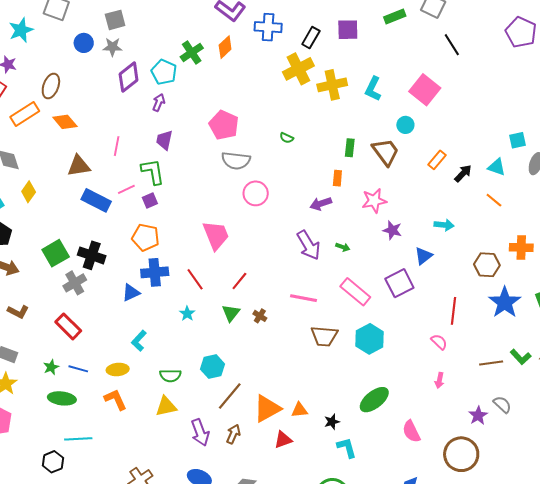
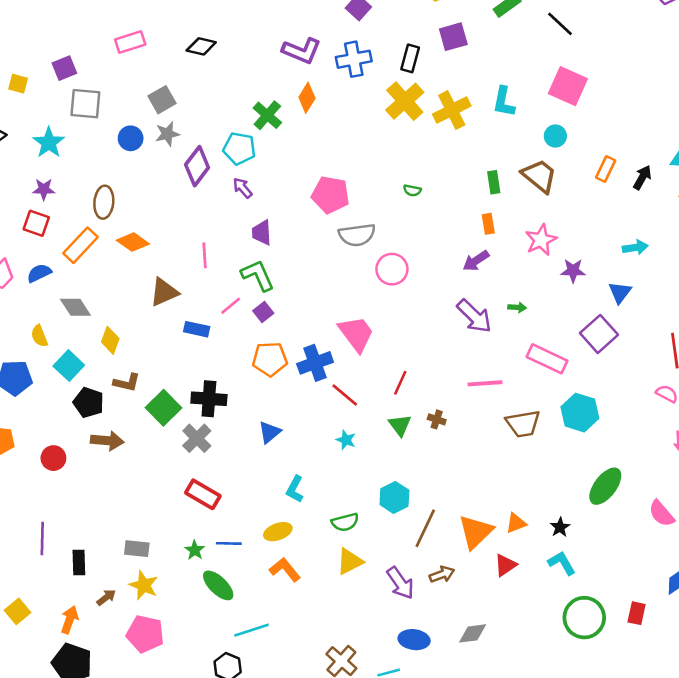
black line: (452, 45) -> (560, 24), moved
purple arrow: (159, 103) -> (243, 188), turned -48
blue rectangle: (96, 200) -> (197, 329), size x0.7
blue cross: (155, 272) -> (315, 363), moved
brown L-shape: (18, 312) -> (127, 383), moved
green ellipse: (62, 398) -> (218, 585), turned 52
brown arrow: (233, 434) -> (442, 574), turned 60
cyan L-shape: (347, 448) -> (562, 563), moved

